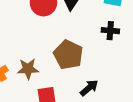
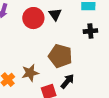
black arrow: (89, 88) -> (67, 81), moved

